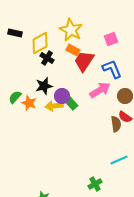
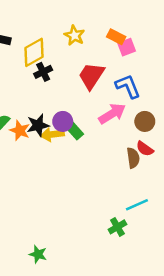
yellow star: (71, 30) -> (74, 35), size x0.7
orange rectangle: (73, 50) -> (116, 37), moved
black cross: (47, 58) -> (43, 72), turned 32
black star: (44, 86) -> (38, 125), moved
green cross: (95, 184) -> (117, 227), moved

